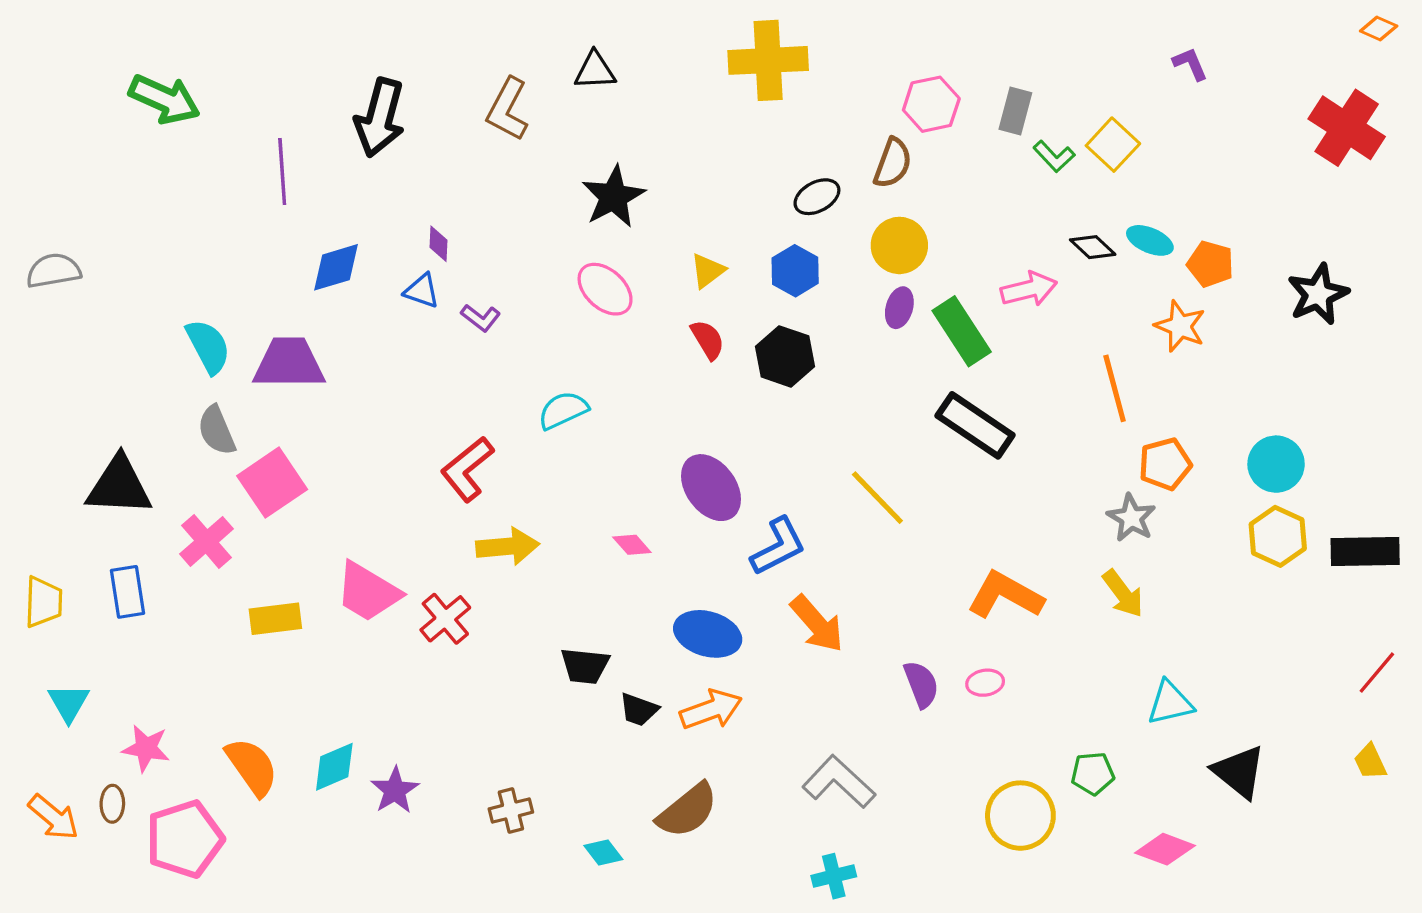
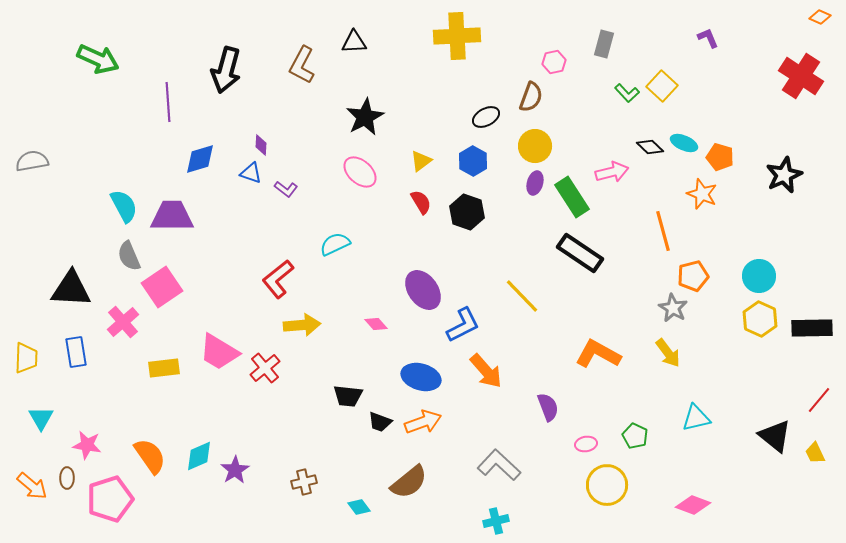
pink hexagon: (931, 104) -> (554, 62), size x0.7
gray rectangle: (1015, 111) -> (604, 44), moved
pink ellipse: (985, 683) -> (586, 444), moved
black triangle: (1239, 772) -> (775, 436), moved
green pentagon: (1093, 773) -> (635, 436), moved, turned 30

